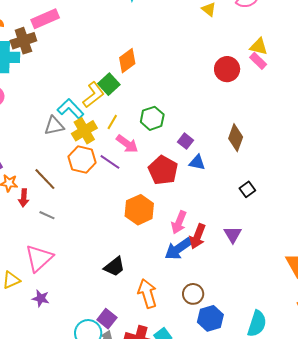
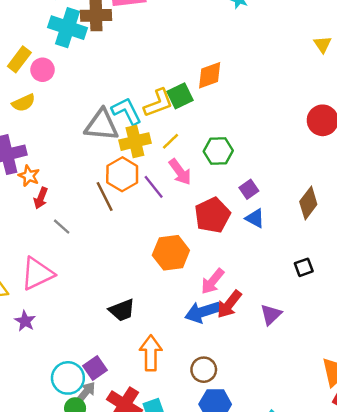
gray triangle: (54, 126) -> (102, 125), size x1.4
brown line: (45, 179) -> (105, 196), moved

